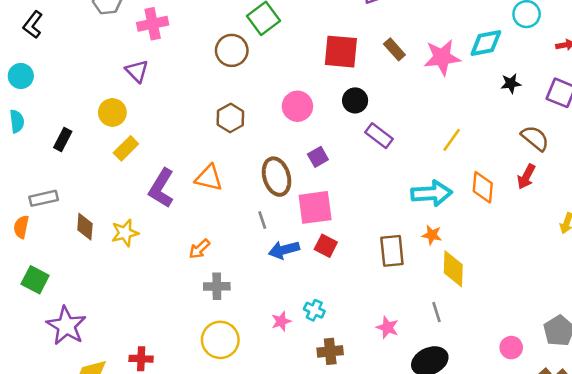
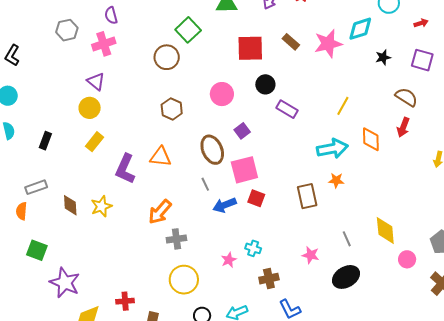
yellow circle: (112, 112) -> (90, 108), moved
orange arrow: (199, 249) -> (160, 212), size x1.5
yellow diamond: (453, 269) -> (385, 231), moved

